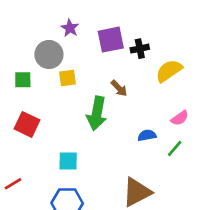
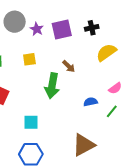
purple star: (70, 28) -> (37, 29), moved
black cross: (140, 49) -> (92, 28), moved
gray circle: (49, 54) -> (15, 22), moved

